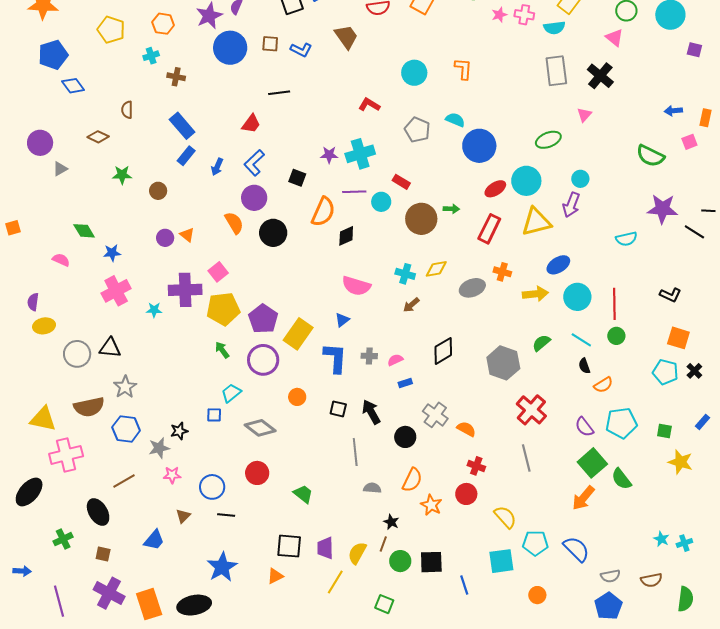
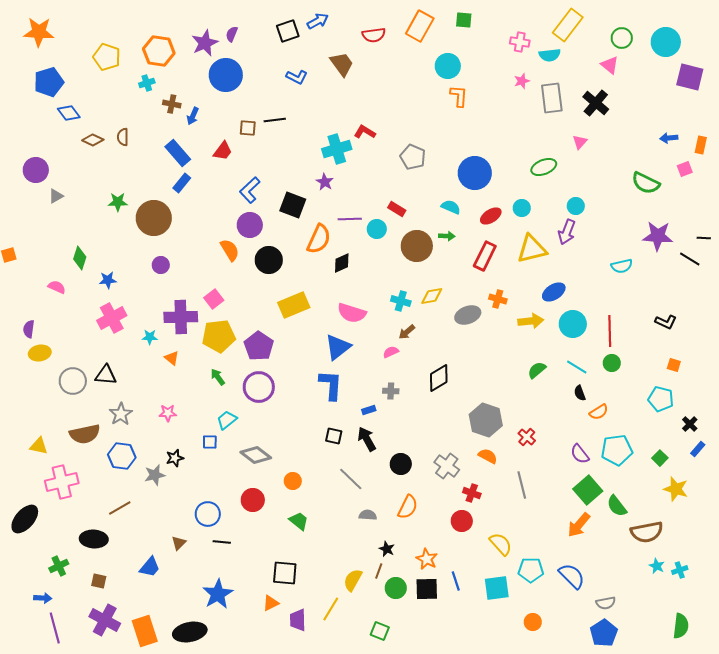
pink star: (499, 15) -> (522, 81), moved
orange hexagon: (163, 24) -> (159, 51), size x1.4
brown square: (270, 44) -> (248, 128), moved
purple square: (694, 50) -> (690, 77), size x1.8
cyan circle: (414, 73) -> (448, 66), moved
cyan semicircle: (455, 120) -> (451, 207), moved
red trapezoid: (251, 124) -> (223, 151), moved
brown diamond: (98, 137) -> (93, 140), moved
cyan cross: (360, 154) -> (337, 149), moved
purple star: (329, 155) -> (325, 182), turned 30
blue arrow: (217, 167) -> (193, 116), moved
black square: (297, 178) -> (293, 205), size x1.5
cyan circle: (526, 181) -> (522, 208), size x0.6
brown circle: (158, 191) -> (154, 218), size x2.0
green diamond: (84, 231) -> (80, 258), turned 50
orange triangle: (187, 235) -> (172, 358), moved
blue triangle: (342, 320) -> (338, 347), size x1.8
yellow rectangle: (298, 334) -> (294, 305), moved, turned 32
orange square: (678, 338) -> (674, 365), size x0.6
gray cross: (369, 356) -> (391, 391), moved
pink semicircle: (395, 360) -> (391, 352), moved
gray hexagon: (503, 363) -> (486, 420), moved
black cross: (694, 371) -> (690, 424), moved
blue rectangle: (405, 383) -> (369, 410), moved
orange circle: (297, 397) -> (293, 481), moved
red cross: (531, 410) -> (527, 437), size x0.6
gray cross: (435, 415) -> (447, 466), moved
yellow triangle: (43, 419) -> (39, 446), size x0.7
orange semicircle: (466, 429) -> (488, 456), moved
green square: (664, 431) -> (660, 458), turned 35
gray line: (355, 452) -> (351, 479), turned -40
pink star: (172, 475) -> (168, 413), moved
orange star: (431, 505) -> (427, 559), moved
black ellipse: (98, 512) -> (94, 539), turned -56
purple trapezoid: (325, 548) -> (298, 620), moved
blue arrow: (22, 571) -> (43, 598), moved
brown semicircle: (651, 580) -> (647, 532), moved, size x1.5
blue line: (464, 585) -> (456, 581), moved

